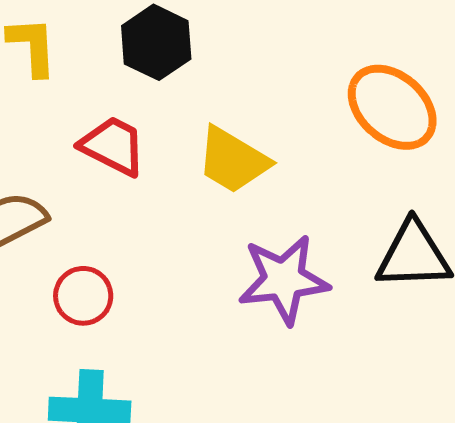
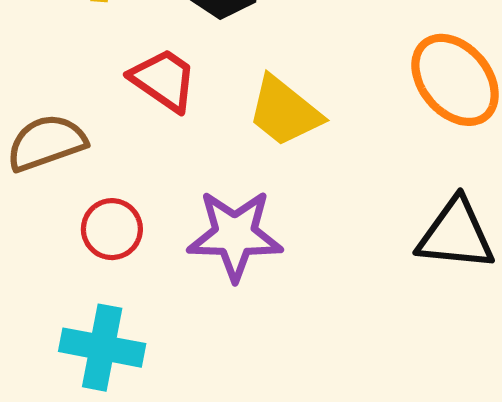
purple star: (284, 280) -> (235, 235), moved

